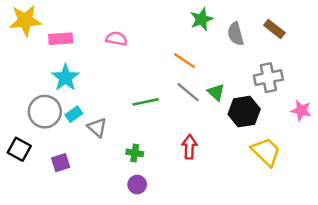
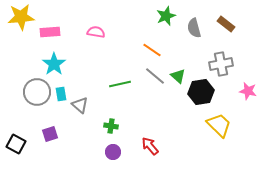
cyan rectangle: (74, 114) -> (61, 94), turned -64
red arrow: (189, 147) -> (150, 146), moved, turned -42
black square: (19, 149) -> (16, 144), moved

